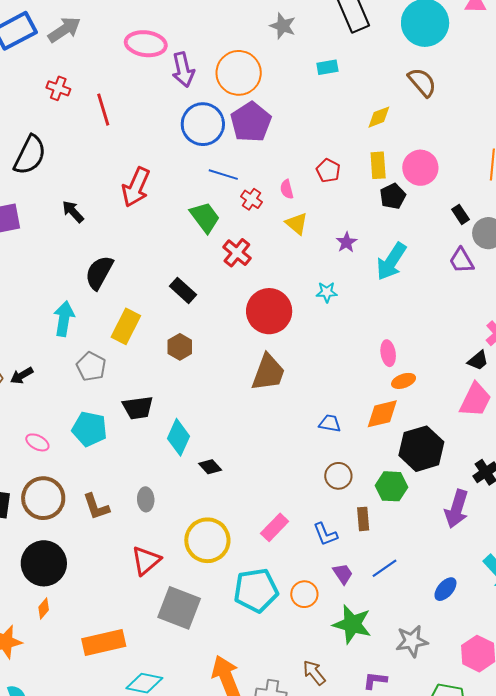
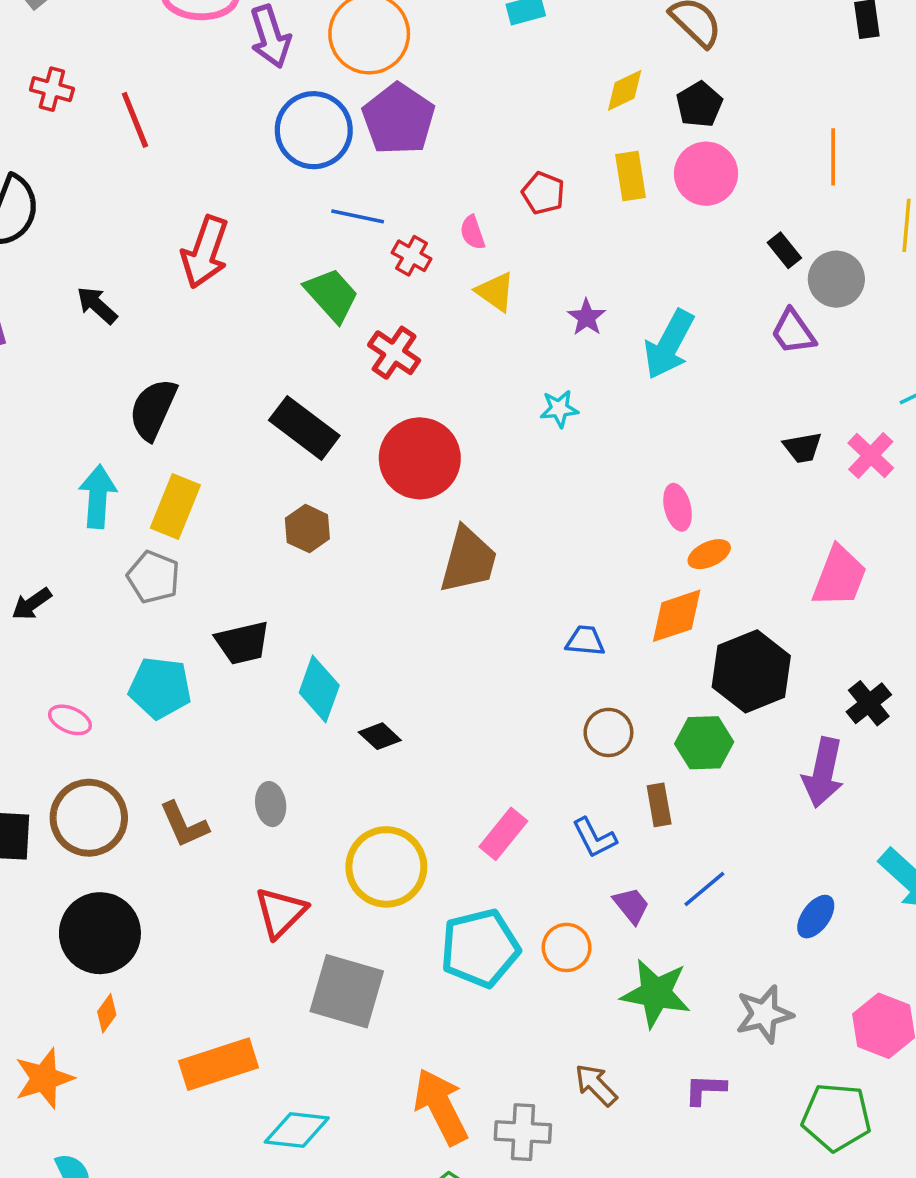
black pentagon: (393, 196) -> (699, 104), moved
black rectangle: (183, 290) -> (304, 428), size x1.4
red circle: (269, 311) -> (420, 458), moved
yellow rectangle: (126, 326) -> (175, 506), moved
black trapezoid: (478, 360) -> (803, 448), moved, turned 35

